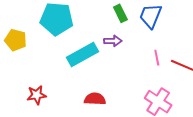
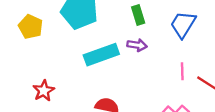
green rectangle: (120, 13) -> (138, 15), moved
red star: (37, 95) -> (44, 91), turned -30

